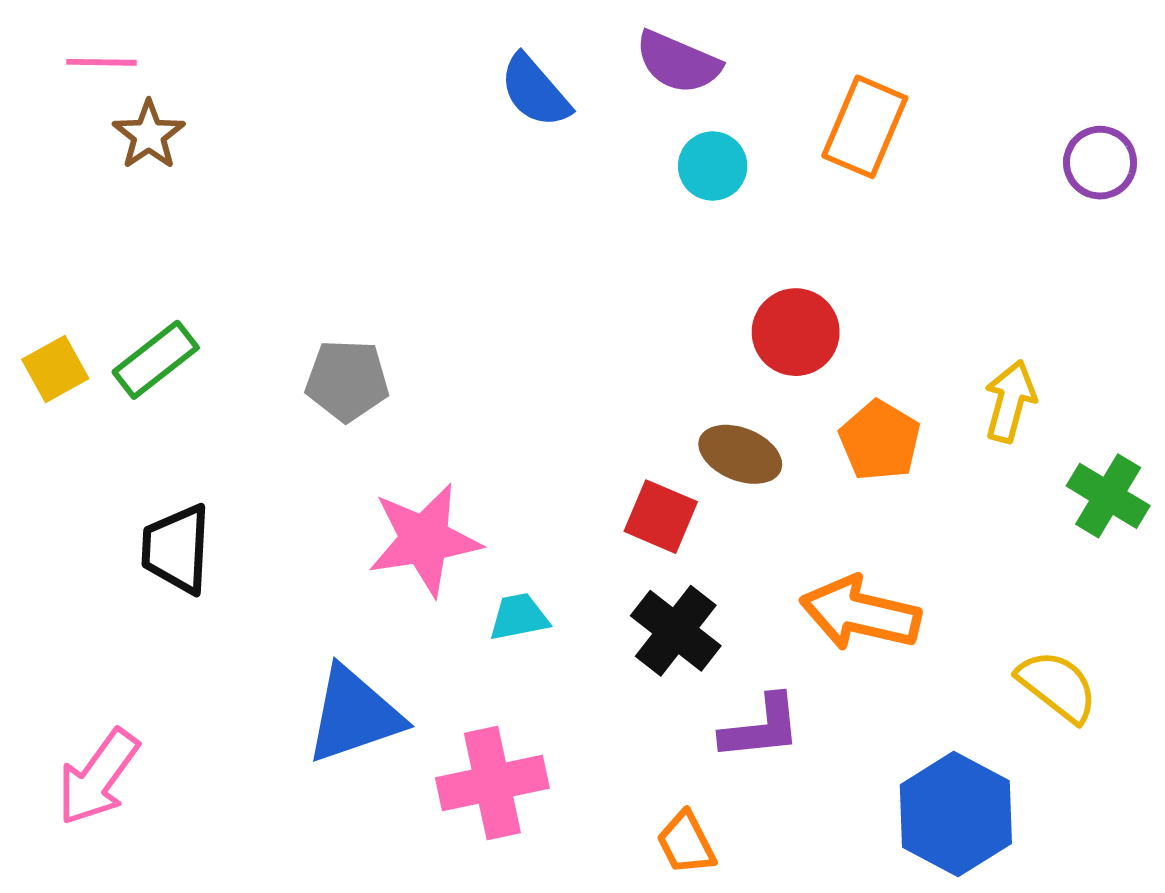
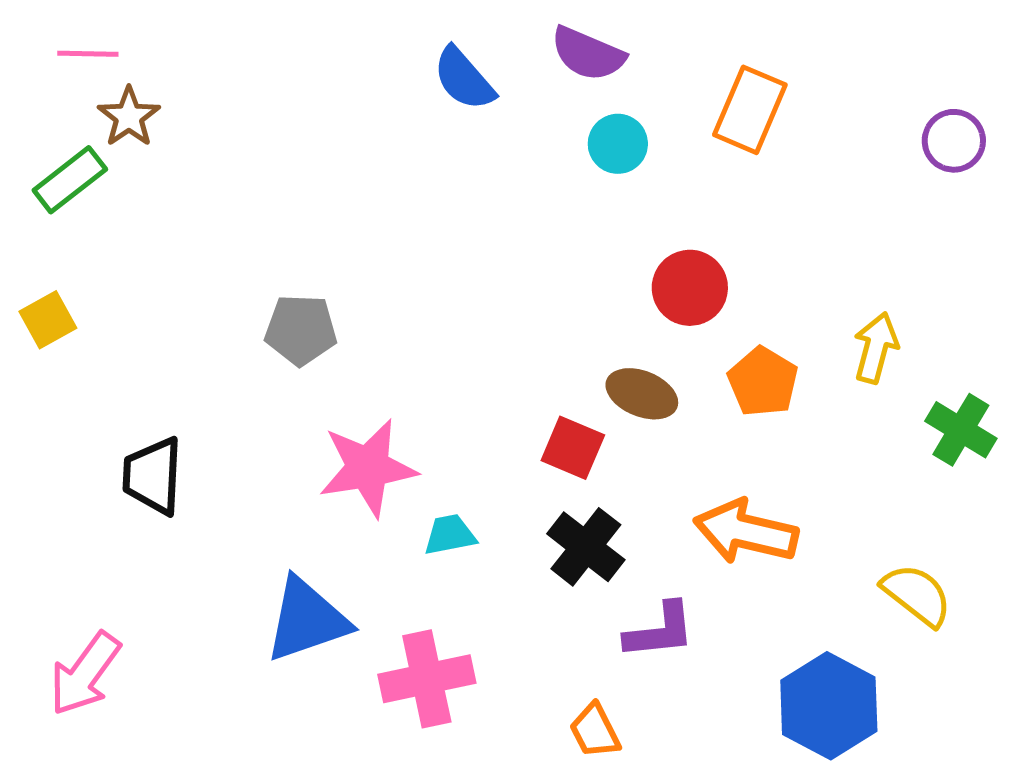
green rectangle: (156, 360) -> (70, 180), moved

